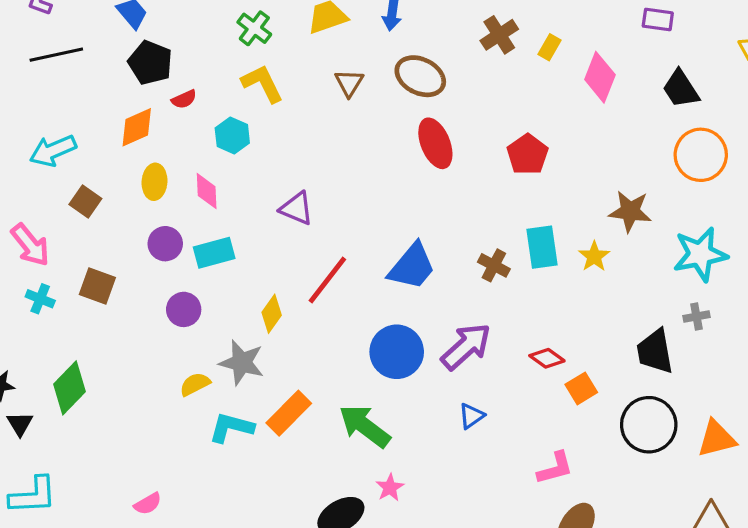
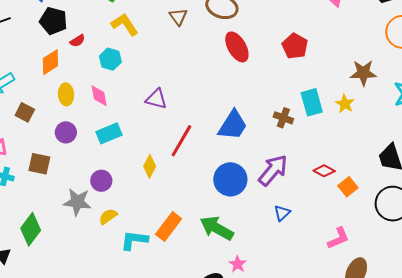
purple circle: (165, 244) -> (66, 132), moved
purple circle: (184, 309) -> (101, 181), moved
gray star: (242, 363) -> (77, 202), moved

